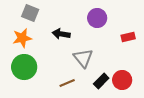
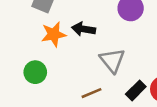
orange star: (22, 38) -> (54, 34), moved
green circle: (24, 67) -> (35, 72), size x0.7

